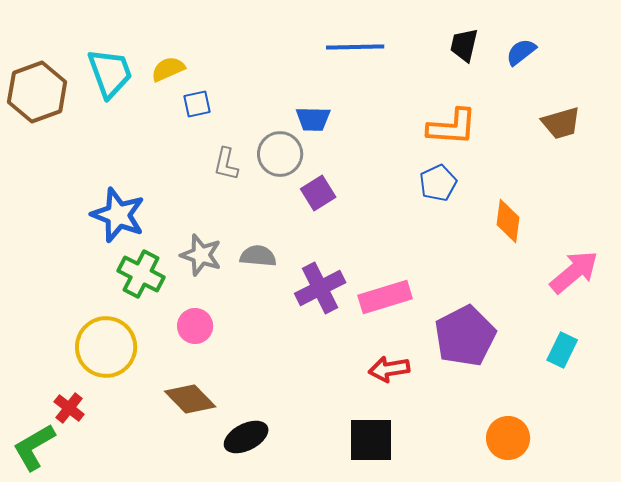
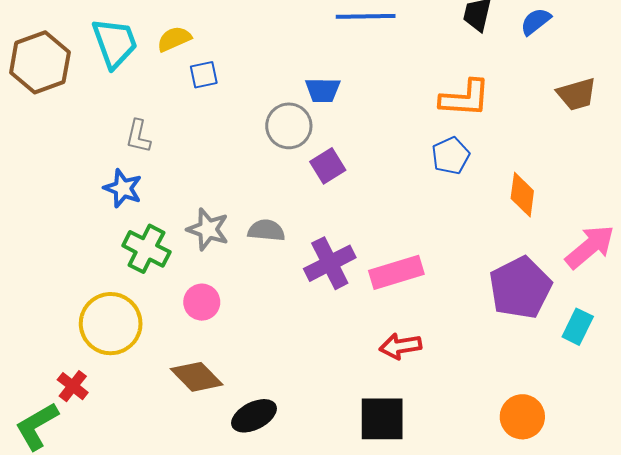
gray L-shape: (226, 164) -> (138, 136), moved
blue star: (118, 215) -> (123, 188), size x0.7
purple pentagon: (465, 336) -> (520, 288), moved

